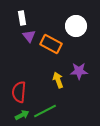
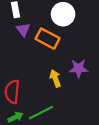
white circle: (76, 26) -> (63, 14), moved

